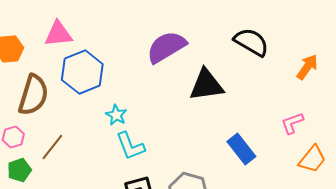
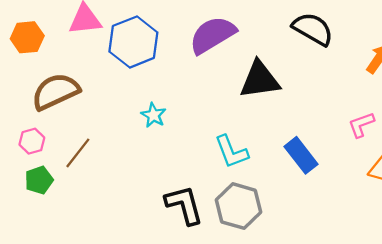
blue hexagon: (82, 72) -> (133, 42), moved
brown semicircle: (33, 95) -> (55, 92), turned -132
cyan L-shape: (130, 146) -> (231, 152), moved

